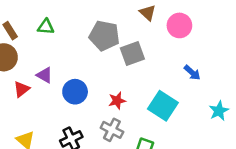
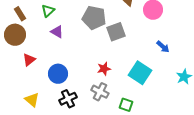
green triangle: (46, 27) -> (48, 11), turned -48
purple triangle: (44, 75) -> (57, 32), moved
blue circle: (75, 92) -> (58, 74), moved

